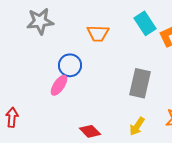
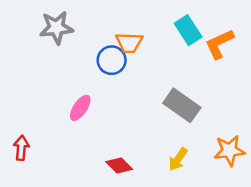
blue circle: (70, 65) -> (112, 60), moved
gray rectangle: (140, 83) -> (182, 105), turned -68

